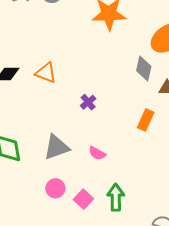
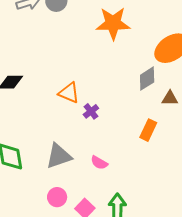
gray diamond: (144, 69) -> (147, 79), turned 45
orange triangle: (46, 73) -> (69, 93), moved

